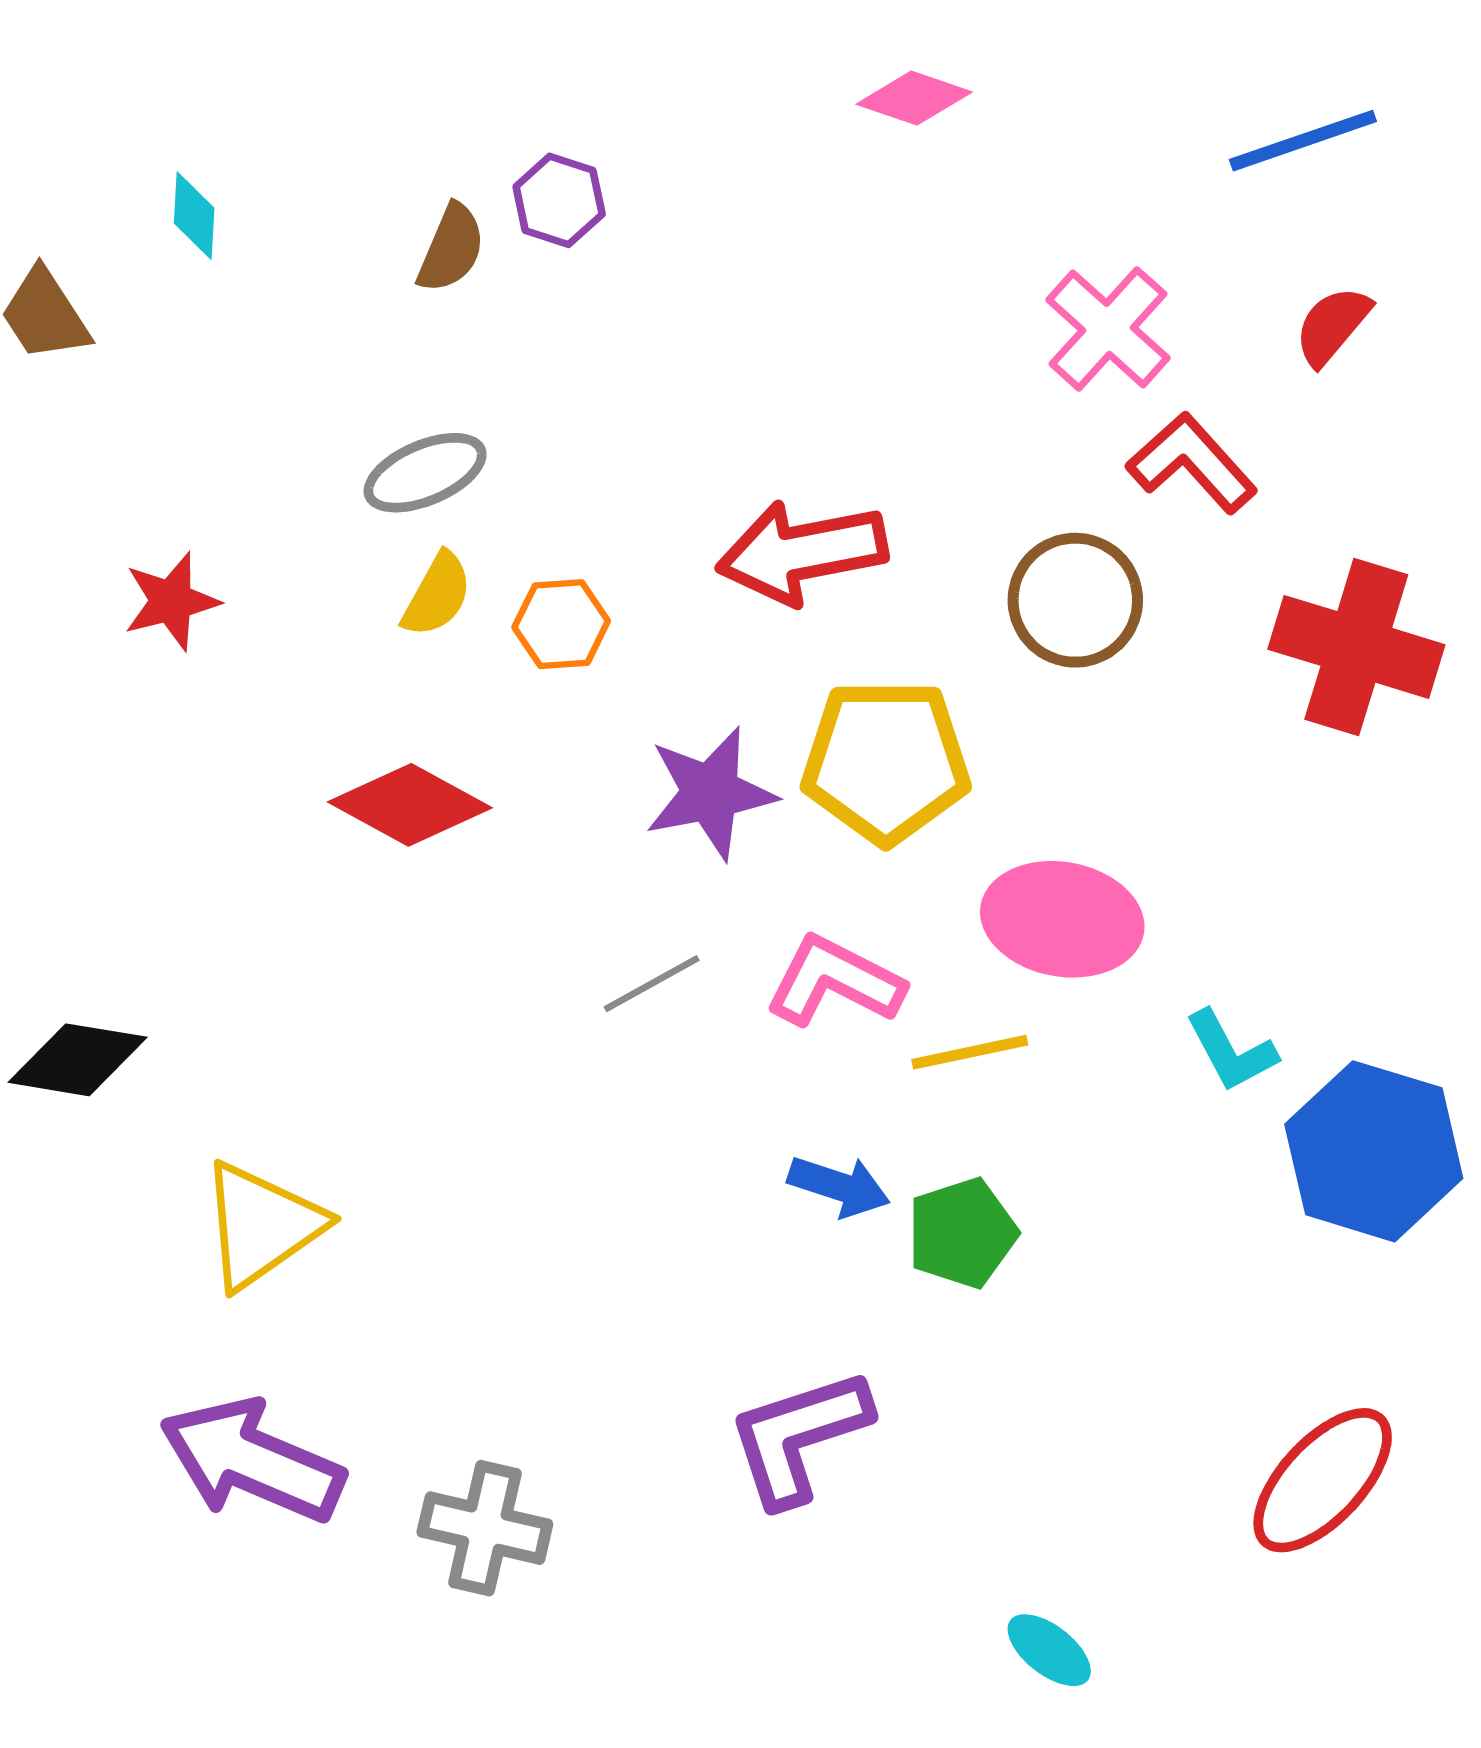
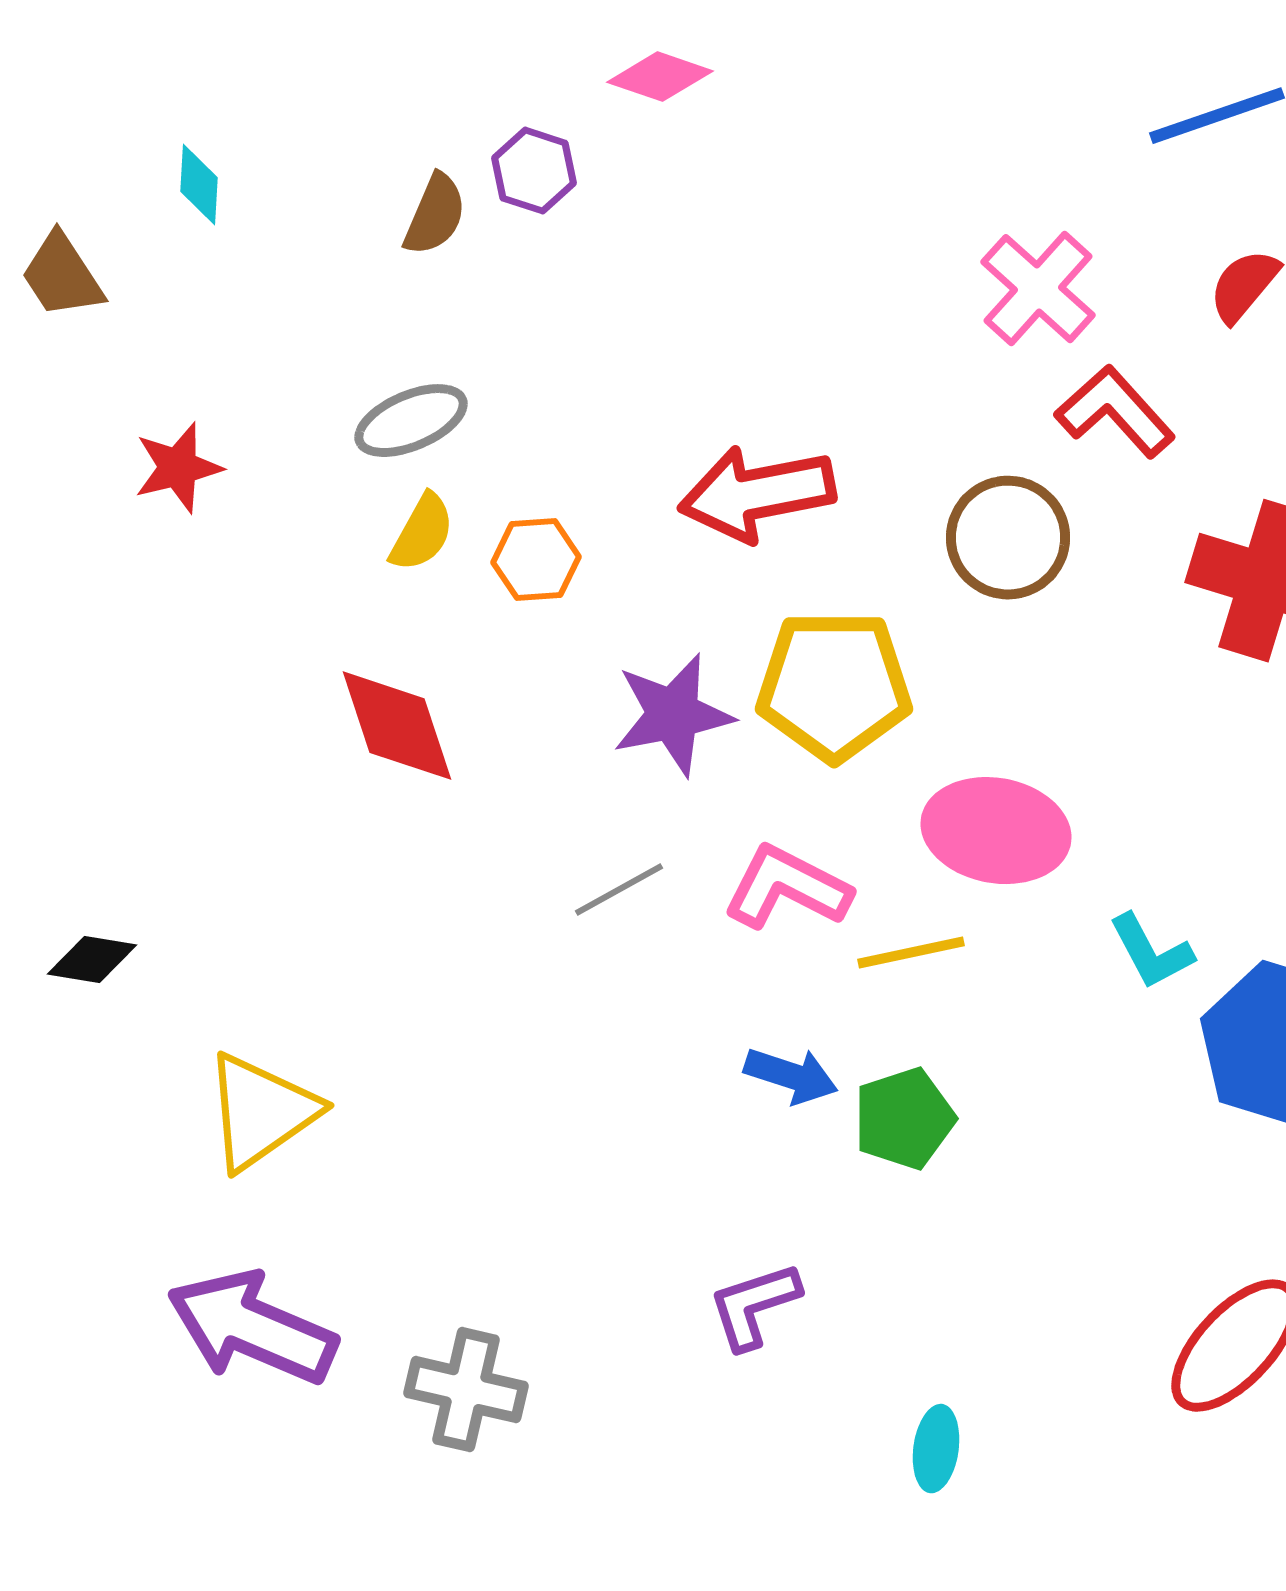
pink diamond: (914, 98) -> (660, 77), moved
red star: (171, 601) -> (178, 468), moved
red diamond: (410, 805) -> (397, 726), turned 43
black diamond: (78, 1060) -> (92, 960), size x0.7
purple L-shape: (799, 1437) -> (754, 1306), size x0.7
cyan ellipse: (1049, 1650) -> (936, 1449), moved, turned 60

